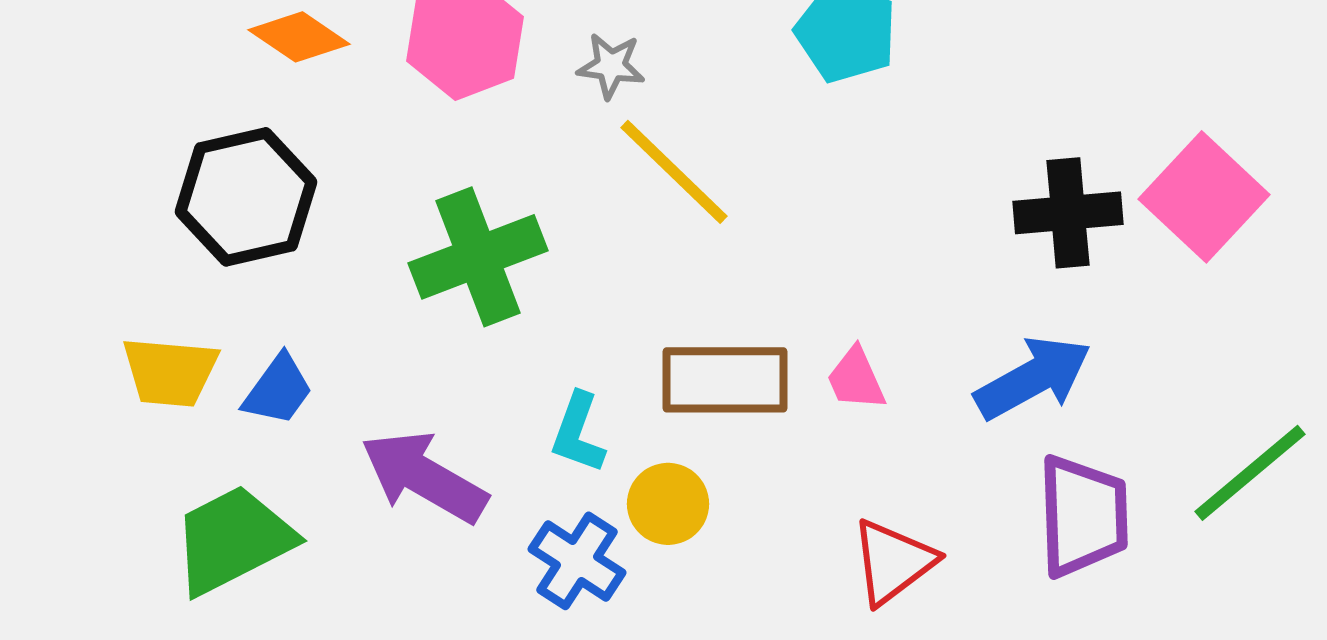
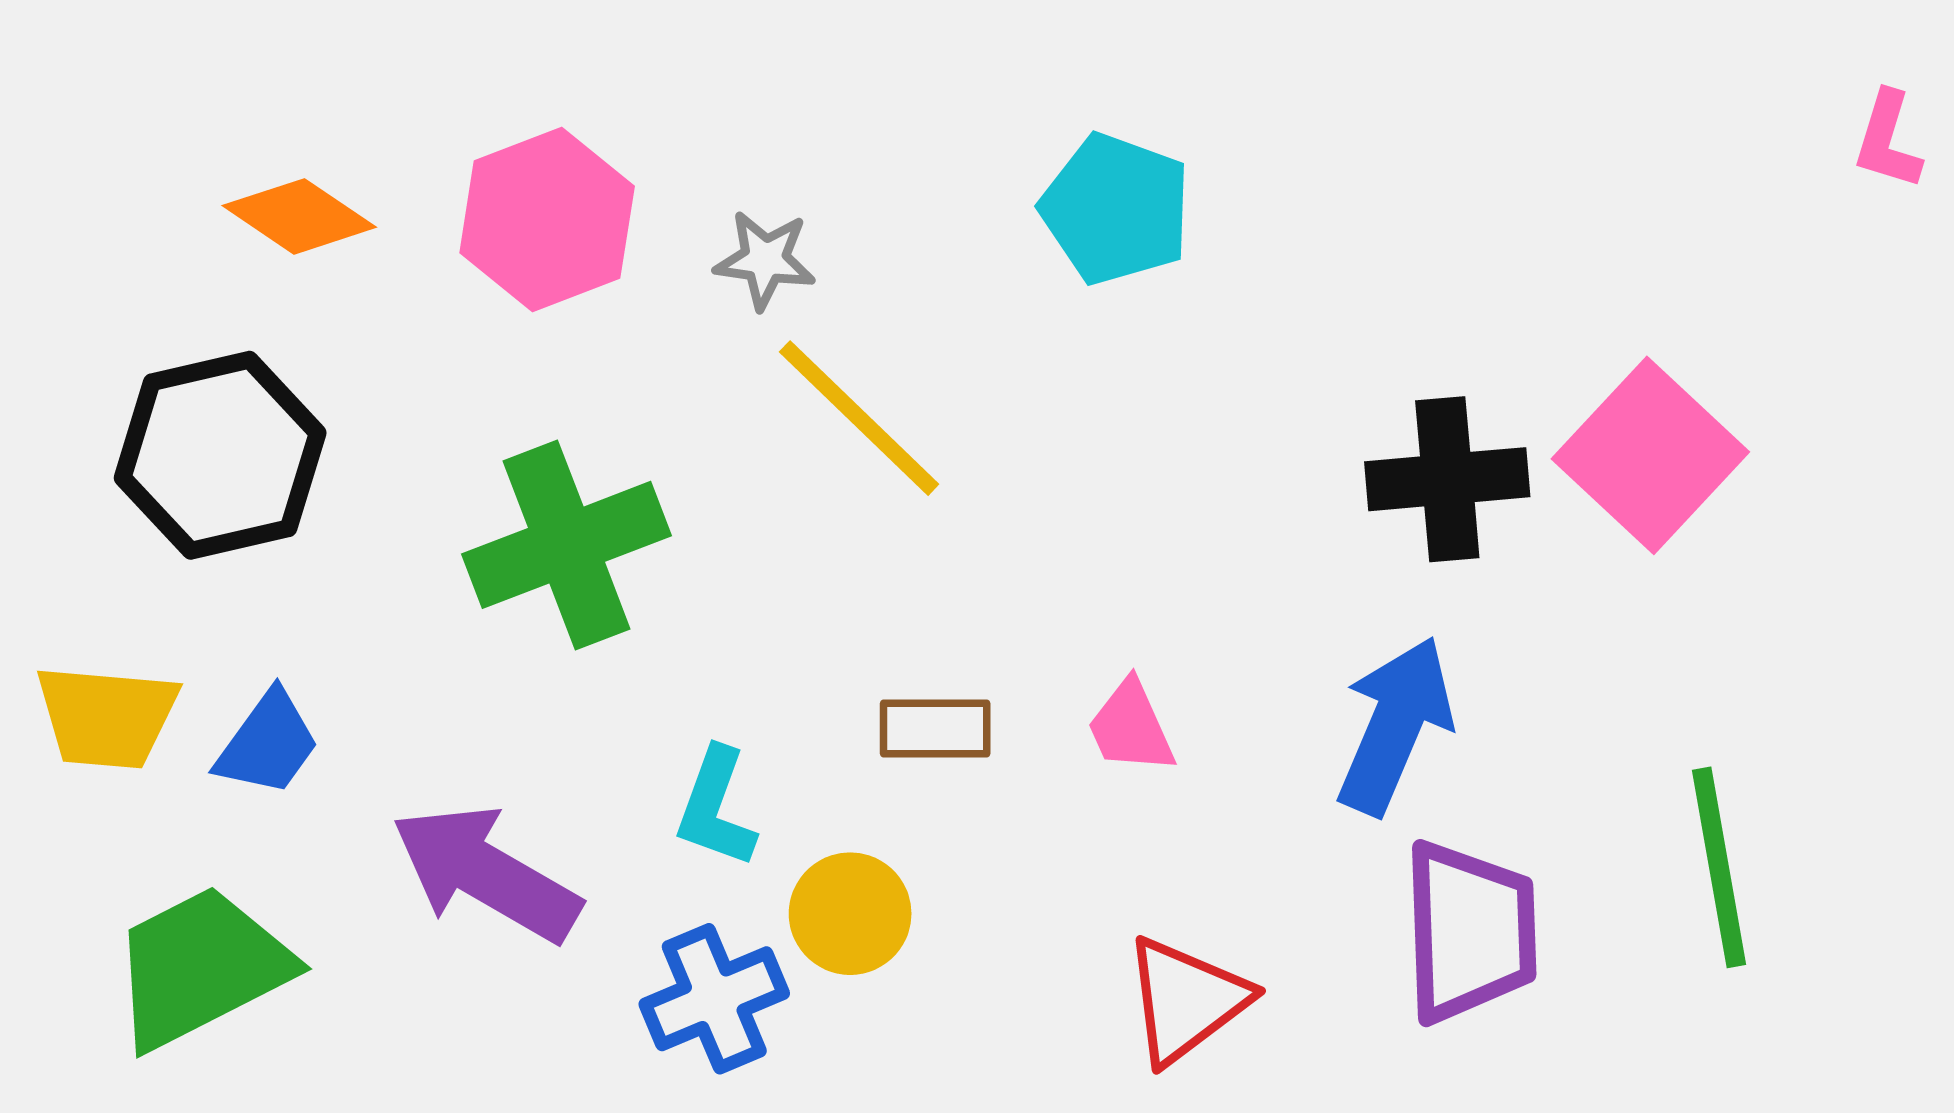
blue arrow: (1033, 378) -> (1395, 726), turned -38
brown rectangle: (725, 380) -> (935, 729), size x0.6
green line: (1250, 473) -> (1719, 867), turned -60
blue cross: (577, 561) -> (714, 999), turned 34

